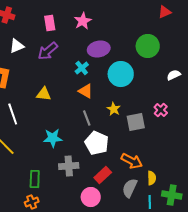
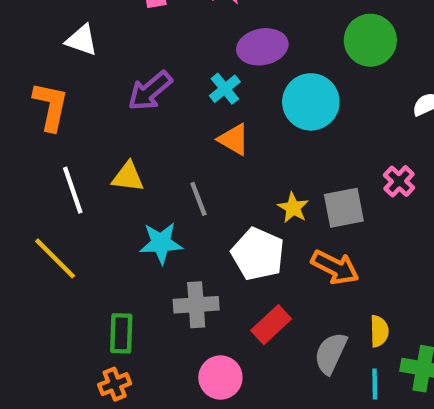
white triangle: (17, 46) -> (82, 40), turned 42
purple arrow: (48, 51) -> (150, 91), moved
yellow triangle: (44, 94) -> (128, 177), moved
yellow star: (114, 109) -> (293, 208), moved
gray line: (87, 118) -> (198, 199), moved
orange arrow: (132, 161) -> (335, 267), moved
pink circle: (91, 197) -> (220, 377), moved

